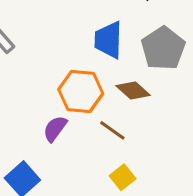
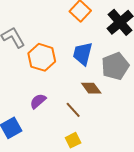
orange hexagon: (81, 92) -> (42, 57), moved

